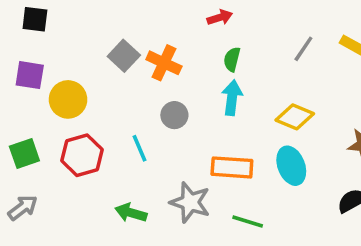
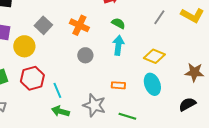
gray square: (124, 56) -> (43, 25), moved
green semicircle: (232, 59) -> (118, 23), turned 104
cyan line: (140, 148) -> (57, 90), moved
orange rectangle: (232, 167) -> (118, 85), size x0.6

